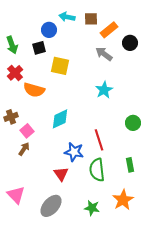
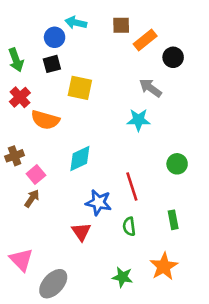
cyan arrow: (67, 17) -> (76, 23), moved
blue circle: (49, 30) -> (55, 37), moved
gray arrow: (104, 54) -> (150, 88), moved
cyan star: (104, 90) -> (138, 120), turned 30
green semicircle: (97, 170) -> (129, 226), size x0.6
gray ellipse: (51, 206) -> (53, 284), moved

